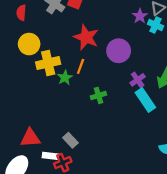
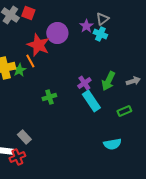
purple circle: (119, 51) -> (57, 33), moved
orange line: (81, 66) -> (30, 61), moved, turned -48
green star: (65, 78) -> (19, 70), moved

